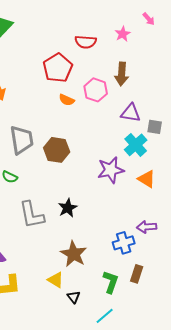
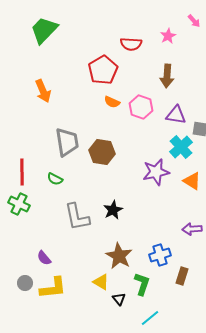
pink hexagon: (96, 90) -> (141, 107), moved
blue cross: (124, 243) -> (160, 255), moved
green L-shape: (111, 282) -> (142, 284), moved

